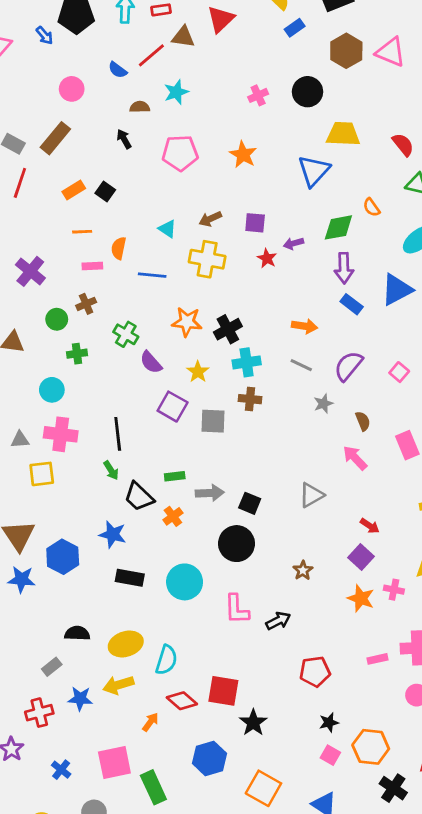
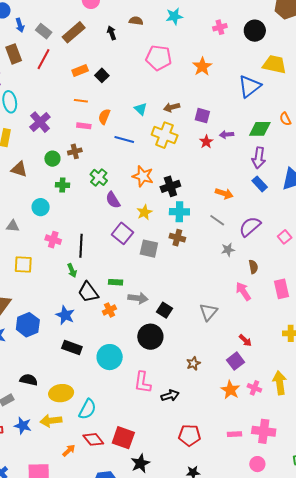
cyan star: (176, 92) -> (174, 16), moved
black arrow: (124, 139) -> (112, 33), moved
pink cross: (61, 434) -> (53, 240), moved, size x0.7
gray triangle: (20, 440) -> (13, 226), moved
gray triangle: (311, 495) -> (208, 312), turned -30

